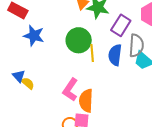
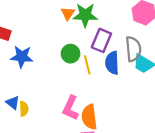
purple rectangle: (121, 25) -> (101, 40), moved
green circle: (79, 40) -> (71, 54), size x0.7
yellow semicircle: (28, 83) -> (24, 109), turned 56

